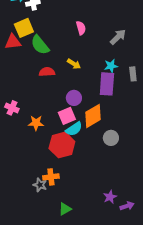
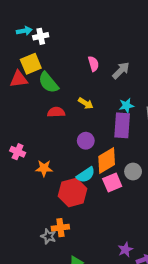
gray arrow: (118, 37) -> (121, 70), moved
pink square: (67, 116) -> (112, 182), moved
gray circle: (111, 138) -> (133, 172), moved

